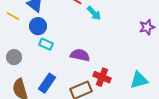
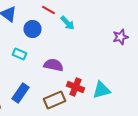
blue circle: (38, 26) -> (32, 29), moved
cyan triangle: (139, 80) -> (102, 90), moved

